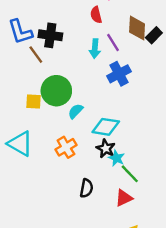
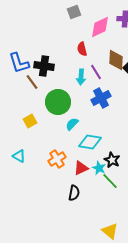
green circle: (56, 91) -> (58, 102), moved
yellow square: (33, 102) -> (30, 121), turned -32
cyan semicircle: (76, 111) -> (72, 124), moved
cyan triangle: (20, 144) -> (19, 156), size x0.6
black star: (106, 149) -> (112, 160), moved
red triangle: (124, 198) -> (81, 168), moved

